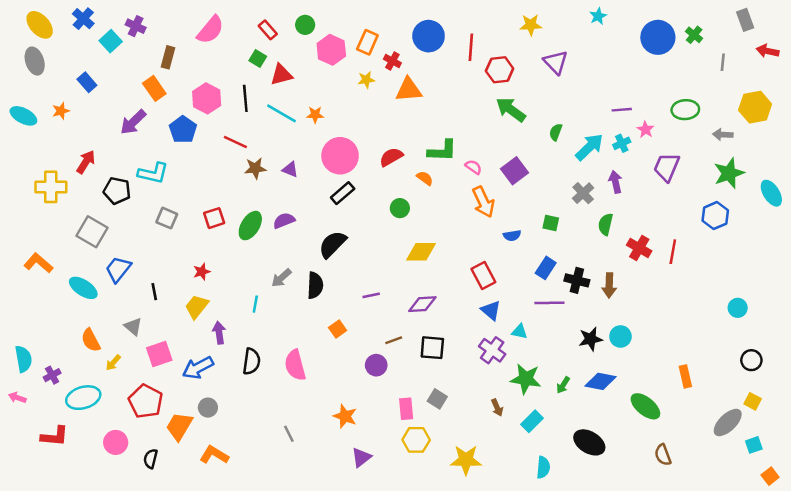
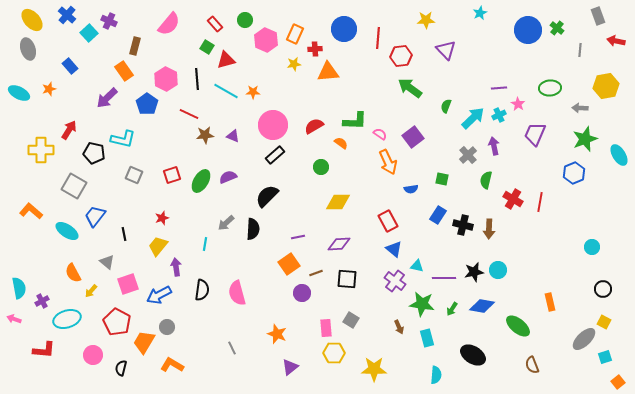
red cross: (392, 61) -> (315, 49), turned -32
purple line: (549, 303) -> (444, 278), moved
orange square: (338, 329) -> (289, 264), moved, size x1.5
cyan rectangle: (532, 421) -> (427, 338), turned -60

